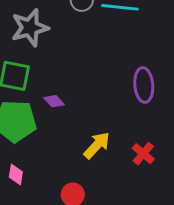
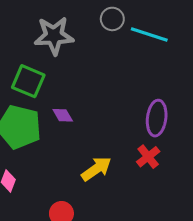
red cross: (143, 154) -> (148, 157), moved

